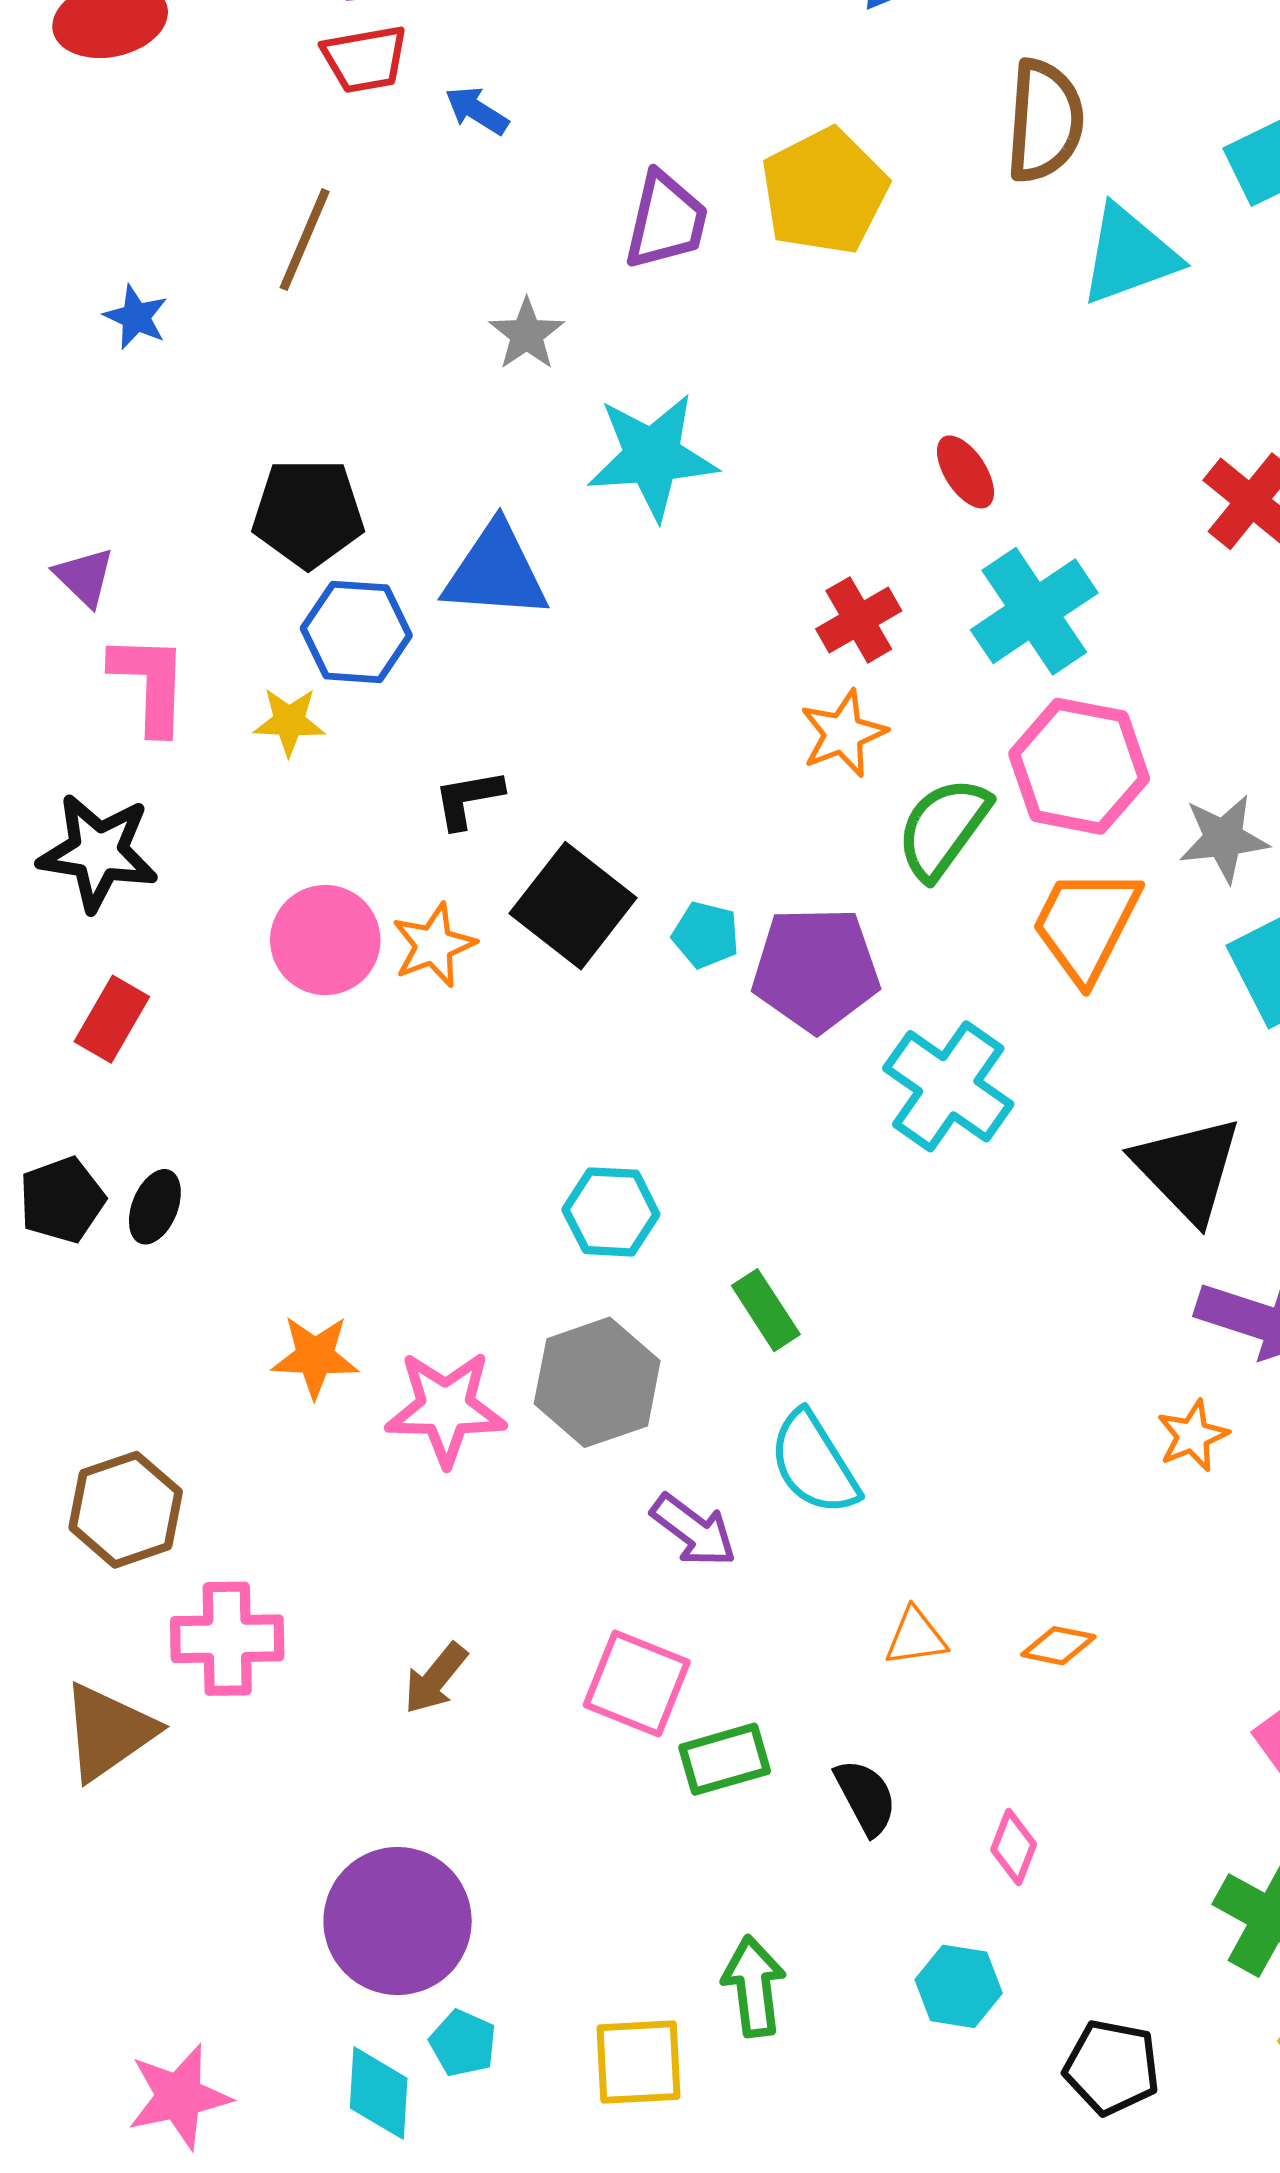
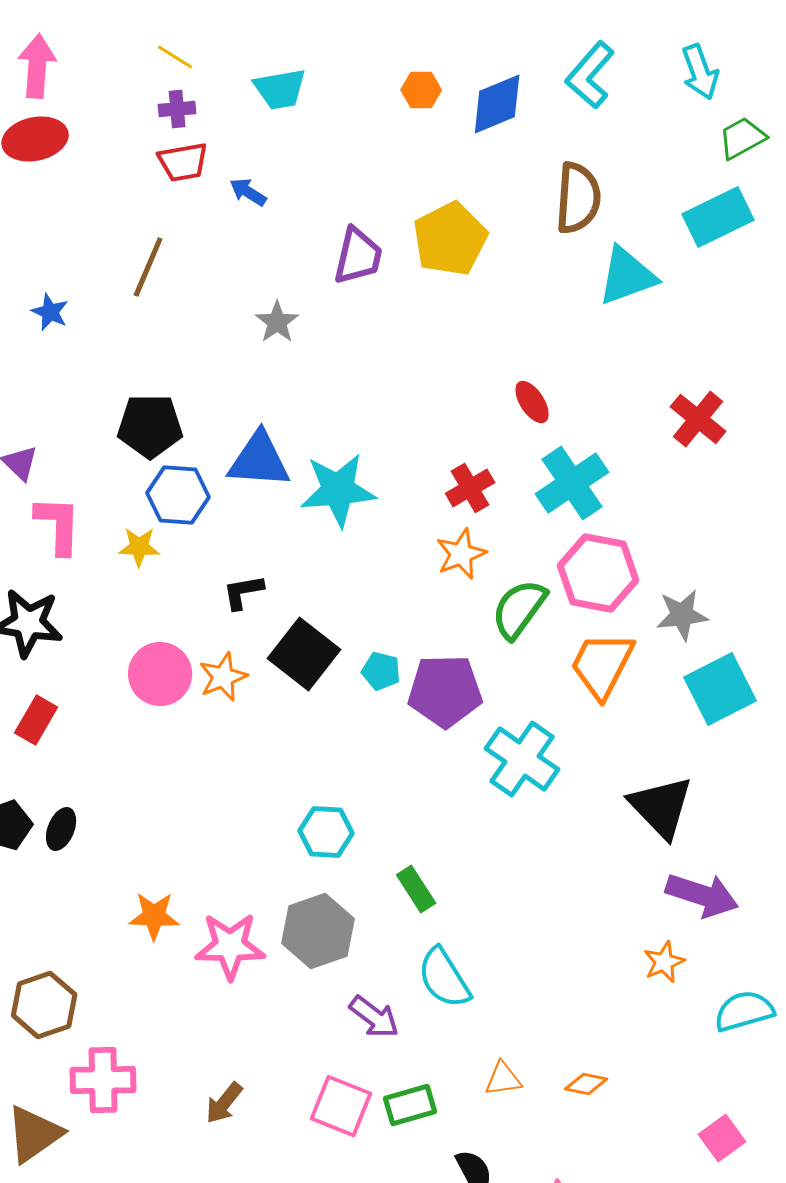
cyan star: (652, 456) -> (338, 490), moved
green rectangle: (725, 1759) -> (410, 1105), moved

